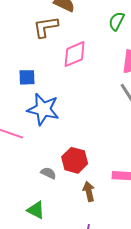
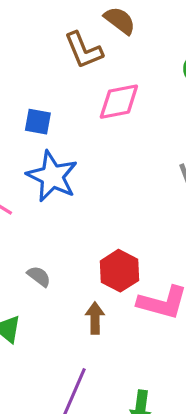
brown L-shape: (46, 27) -> (83, 50), turned -116
red hexagon: (75, 160) -> (119, 271), moved

